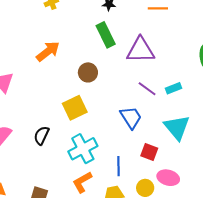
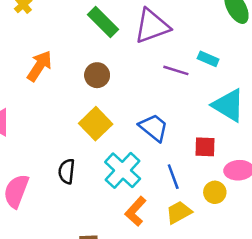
cyan rectangle: (174, 88) -> (208, 59), turned 63
blue trapezoid: (131, 117) -> (154, 128), moved

